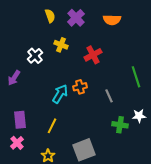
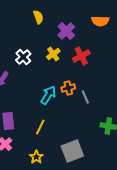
purple cross: (76, 18) -> (66, 31), moved
yellow cross: (61, 45) -> (53, 54), moved, turned 32
gray line: (109, 96) -> (85, 97), moved

